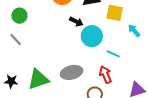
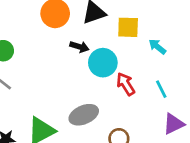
cyan line: (113, 54) -> (161, 89), moved, turned 48
red arrow: (105, 75) -> (126, 84), moved

